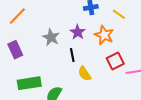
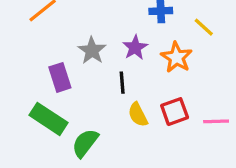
purple rectangle: (15, 50) -> (60, 77), moved
red square: (115, 61) -> (175, 112), moved
green rectangle: (29, 83) -> (48, 119), turned 35

